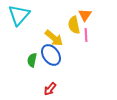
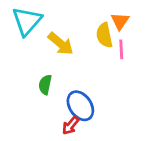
yellow arrow: (54, 38) -> (61, 44), moved
blue ellipse: (51, 55) -> (80, 106), moved

